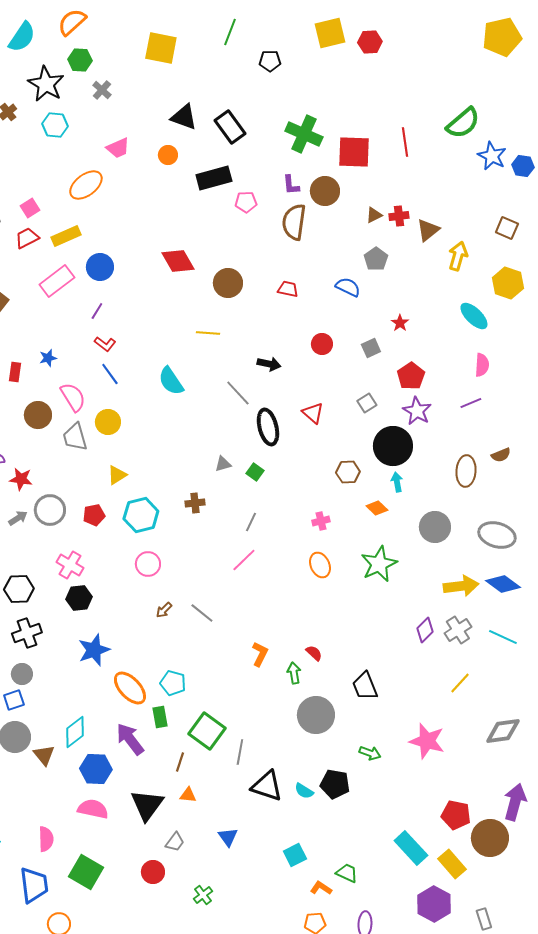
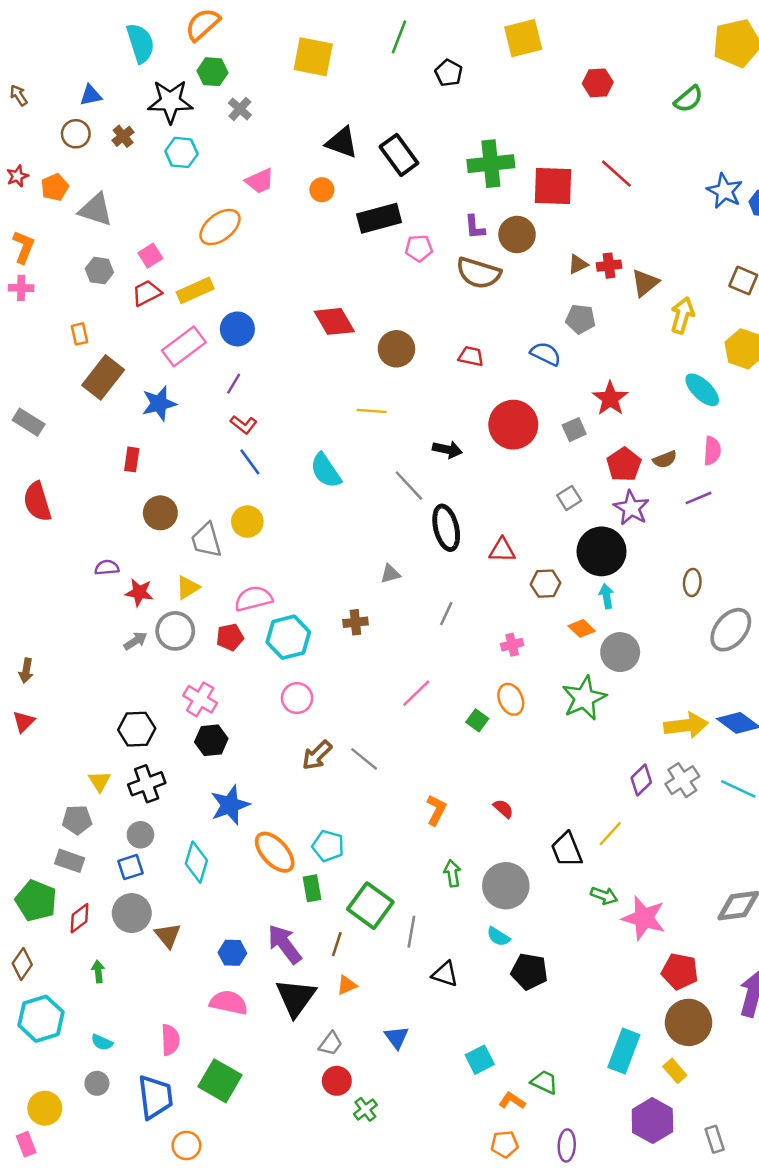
cyan semicircle: (22, 37) -> (140, 43), turned -52
red hexagon: (370, 42) -> (598, 83), moved
black pentagon: (270, 61) -> (449, 73), turned 30
black star: (46, 84) -> (170, 102), turned -30
green semicircle: (463, 123) -> (689, 99), moved, size x0.7
green cross: (304, 134) -> (491, 164), turned -30
red line: (405, 142) -> (616, 174), turned -40
brown semicircle: (294, 222) -> (478, 273), turned -81
gray pentagon: (376, 259) -> (580, 319), turned -30
red star: (400, 323) -> (610, 399), size x1.6
red circle: (322, 344) -> (513, 425), size x1.8
blue star: (48, 358) -> (159, 404), moved, size x1.6
pink semicircle: (73, 397) -> (254, 599), moved, turned -72
red triangle: (313, 413) -> (502, 550), moved, turned -40
brown semicircle: (501, 455) -> (665, 459), moved
brown ellipse: (466, 471) -> (692, 582), size x0.7
green square: (255, 472) -> (477, 720), moved
yellow triangle: (117, 475) -> (188, 587), moved
gray line: (251, 522) -> (446, 614), moved
gray circle: (435, 527) -> (620, 652), moved
gray ellipse: (497, 535) -> (731, 630), moved, turned -66
brown arrow: (164, 610) -> (317, 755), size x1.5
green arrow: (294, 673) -> (452, 873), moved
yellow line: (460, 683) -> (610, 834), moved
cyan diamond: (75, 732) -> (196, 862), moved, turned -36
purple arrow: (130, 739) -> (285, 944), moved
green arrow: (370, 753) -> (604, 896), moved
blue hexagon: (96, 769) -> (232, 953), size x0.7
black triangle: (267, 786) -> (445, 974), size x0.7
cyan semicircle: (304, 791) -> (498, 937), moved
orange triangle: (188, 795) -> (347, 985), turned -30
red pentagon: (456, 815) -> (680, 971), moved
brown circle: (490, 838) -> (689, 1022), moved
cyan rectangle: (411, 848) -> (624, 1051), turned 64
yellow rectangle: (452, 864) -> (675, 1071), size x0.7
red circle: (153, 872) -> (337, 1081), moved

